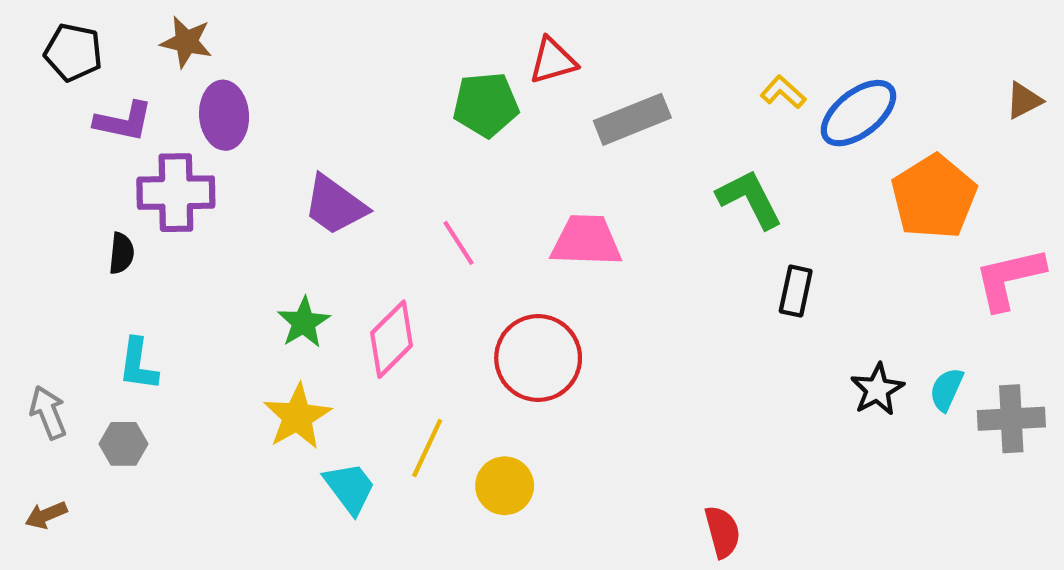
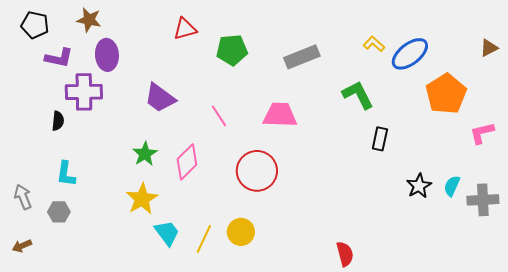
red triangle: (553, 61) -> (185, 29), moved
pink L-shape: (1009, 278) -> (482, 133), size x0.7
yellow line: (427, 448) -> (204, 239), moved

